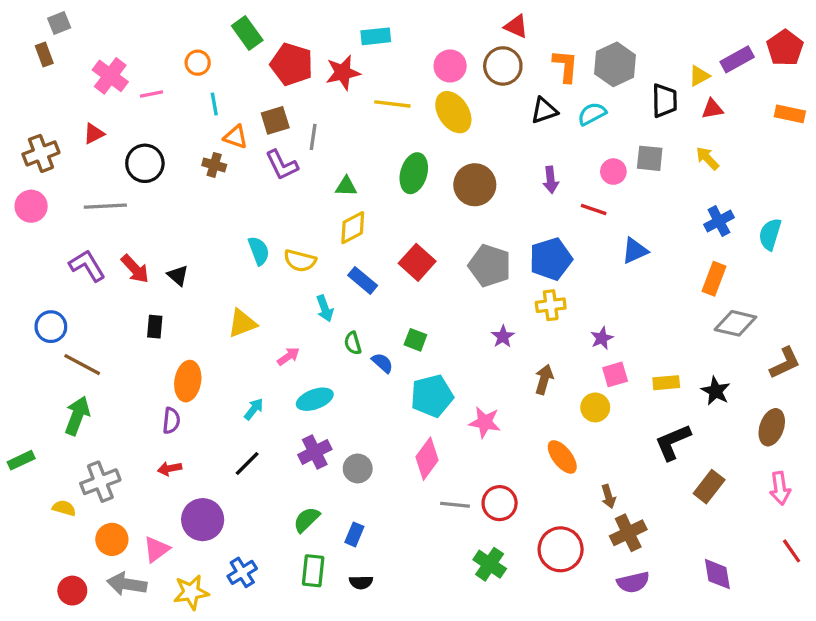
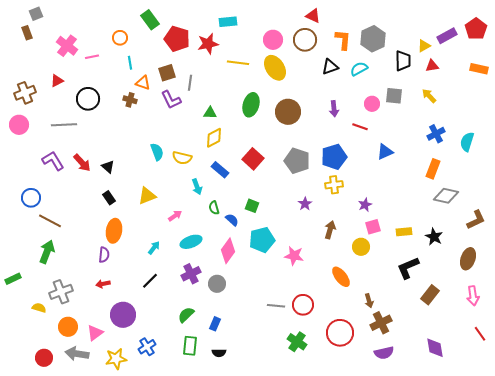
black rectangle: (155, 327) -> (109, 198), moved, turned -40
pink diamond: (427, 459) -> (228, 251), moved

